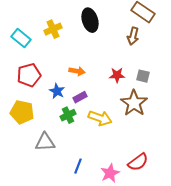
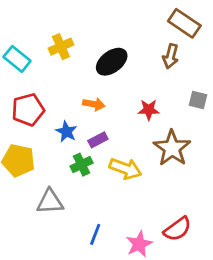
black ellipse: (90, 20) -> (112, 62), moved, turned 70
gray square: (143, 76) -> (198, 100), moved

